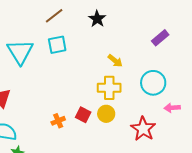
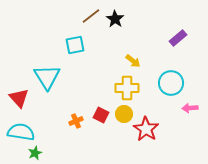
brown line: (54, 16) -> (91, 16), moved
cyan triangle: (20, 52) -> (47, 77), moved
red star: (143, 129) -> (146, 129), moved

